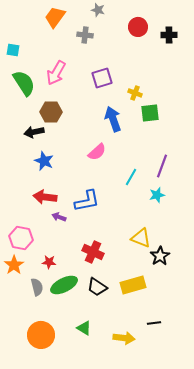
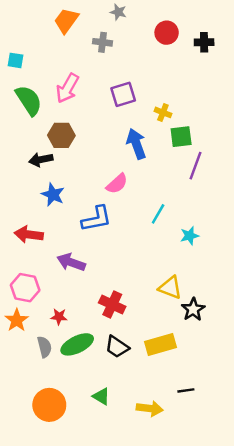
purple line: (162, 166) -> (196, 166), moved
red arrow: (45, 197) -> (29, 234), moved
blue L-shape: (87, 201) -> (96, 219), moved
purple arrow: (59, 217) -> (71, 262), size x1.6

